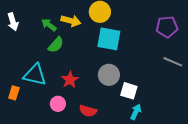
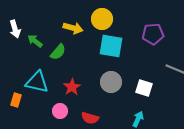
green arrow: (49, 25) -> (35, 41), moved
purple pentagon: (167, 27) -> (153, 34), moved
white square: (129, 91) -> (144, 88), moved

